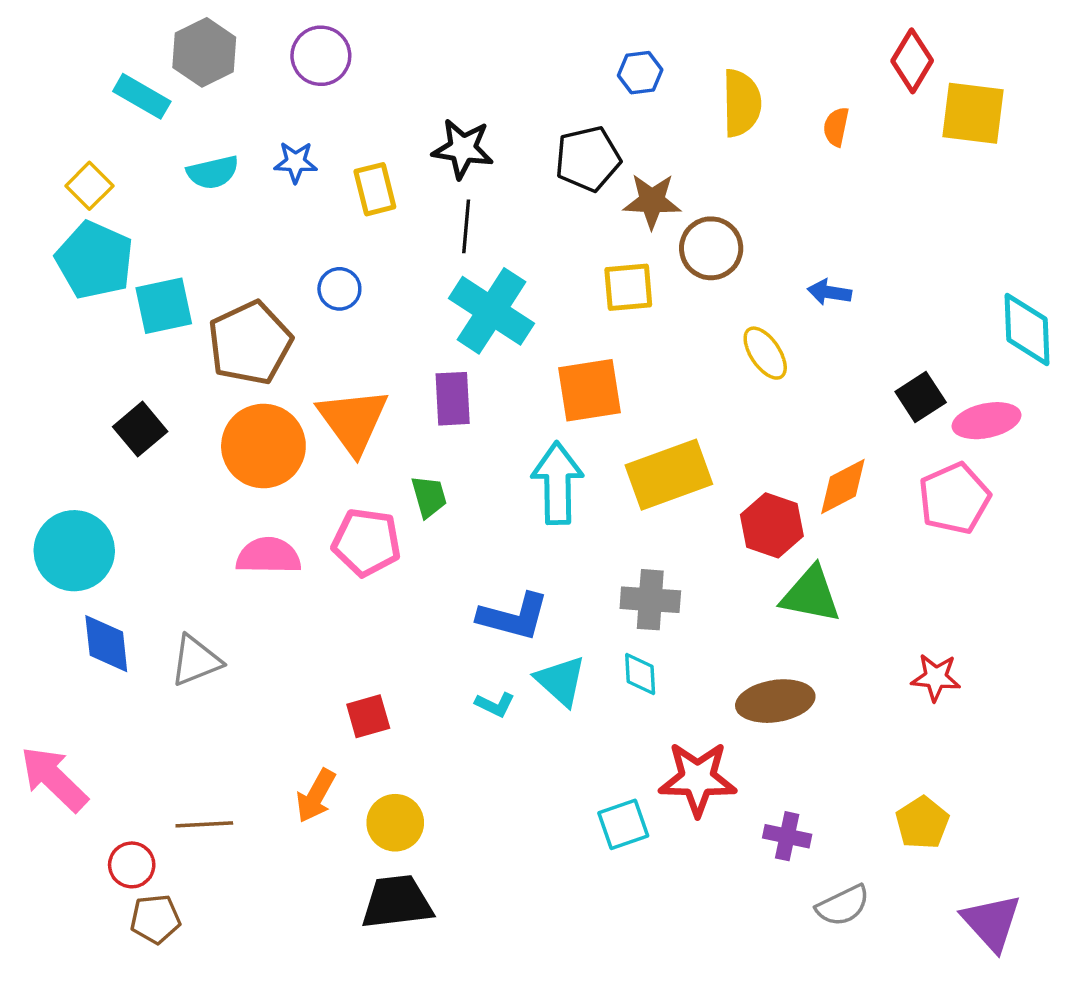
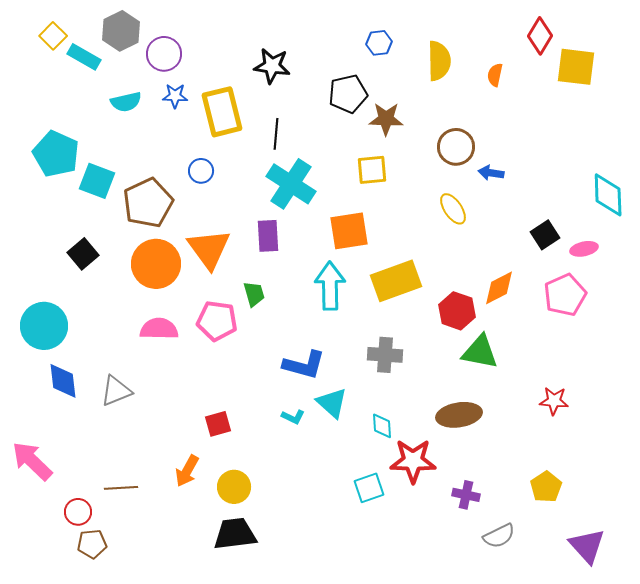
purple circle: (321, 56) -> (164, 54), moved
black star: (463, 149) -> (272, 66), moved
yellow square: (89, 186) -> (53, 36), moved
yellow rectangle: (375, 189) -> (222, 112), size x1.6
brown circle: (711, 248) -> (456, 147), moved
cyan square: (164, 306) -> (97, 181), turned 33
pink ellipse: (986, 421) -> (584, 249), size x0.7
cyan diamond: (640, 674) -> (382, 426), moved

